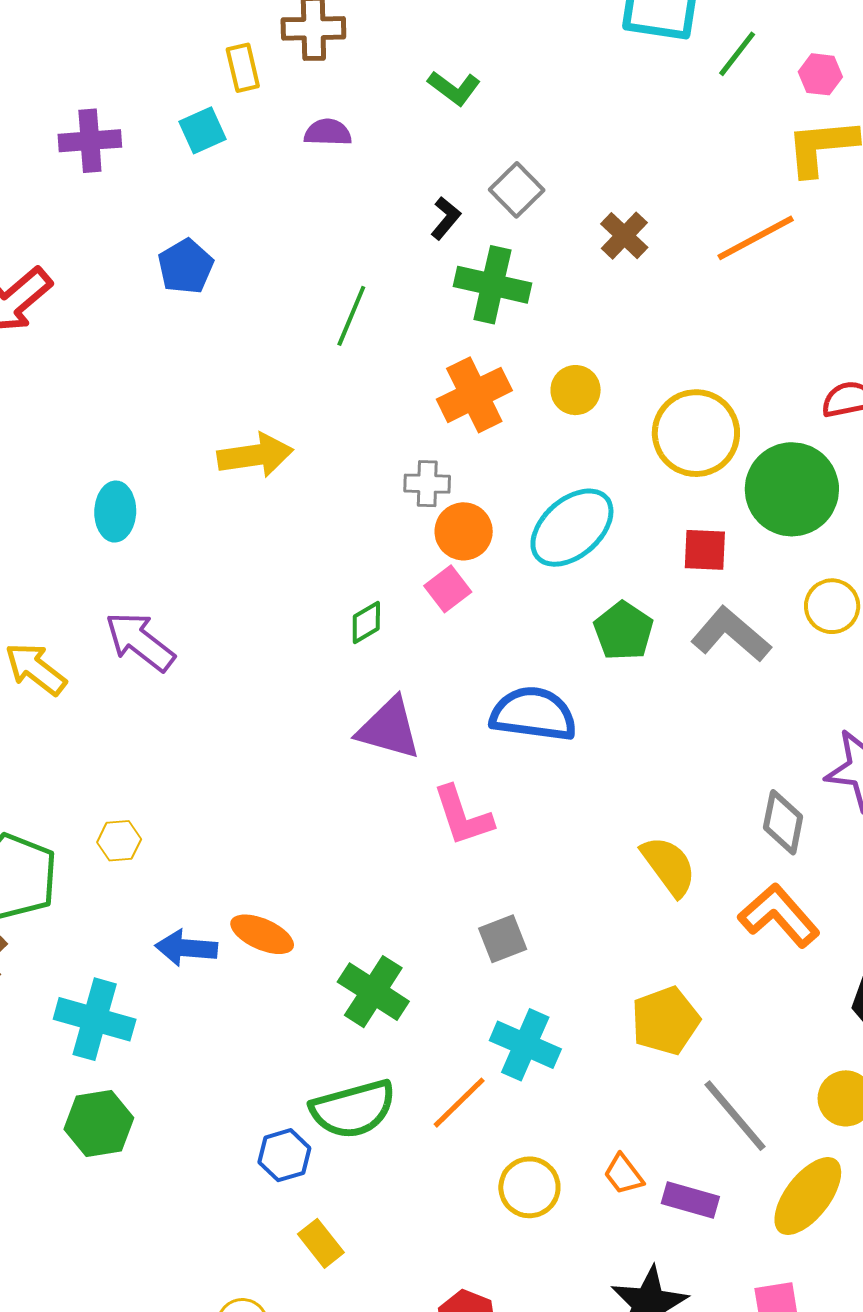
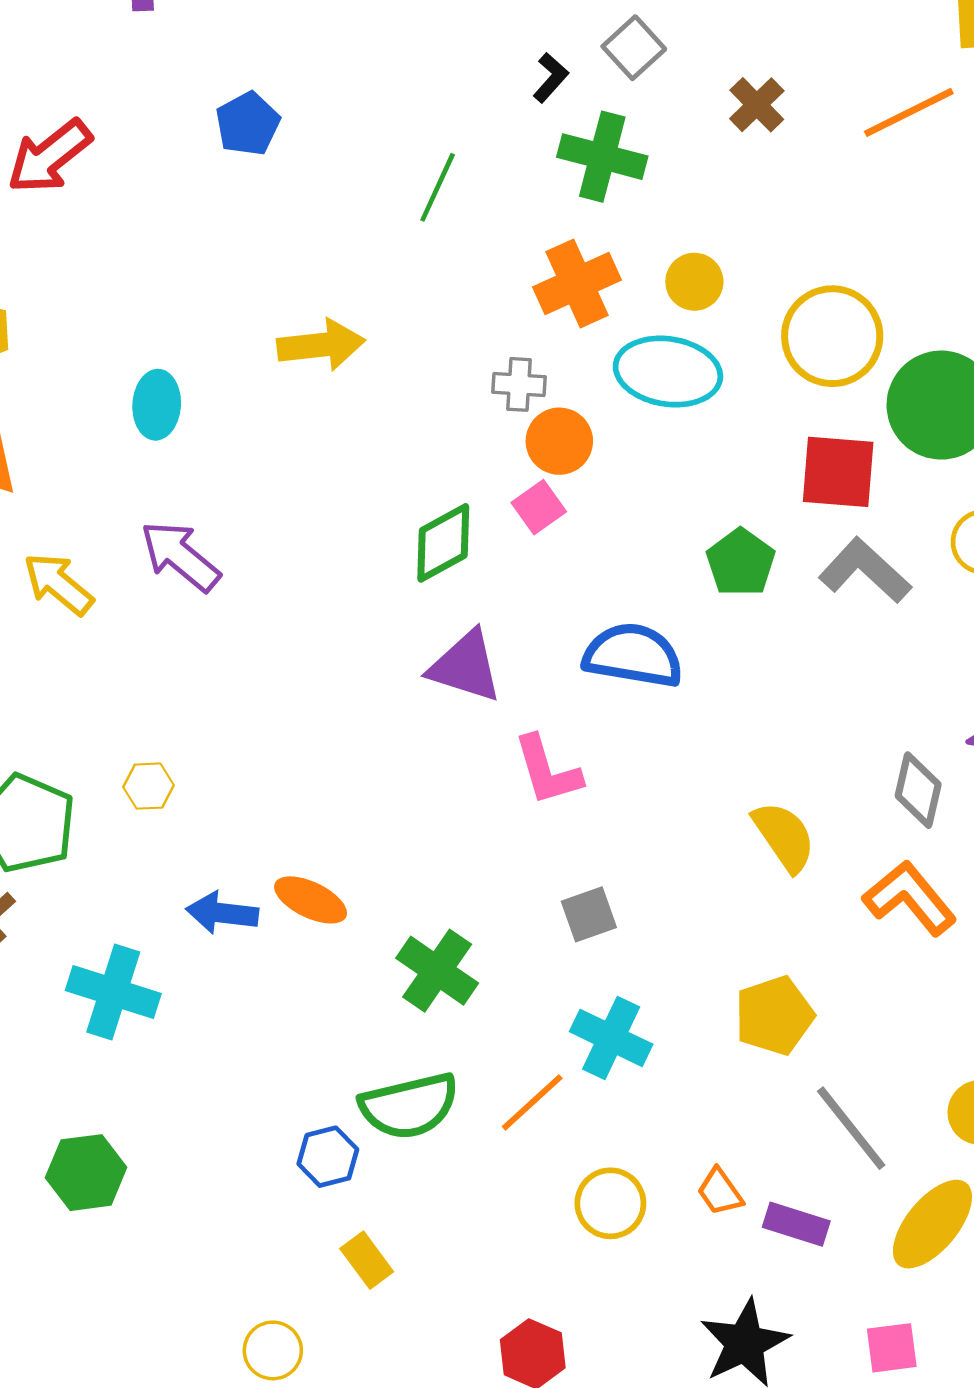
cyan ellipse: (572, 528) -> (668, 372), moved, turned 48
red square: (705, 550) -> (838, 472), size x1.5
green diamond: (366, 622) -> (443, 543), size x1.6
green hexagon: (99, 1124) -> (86, 1173), moved

